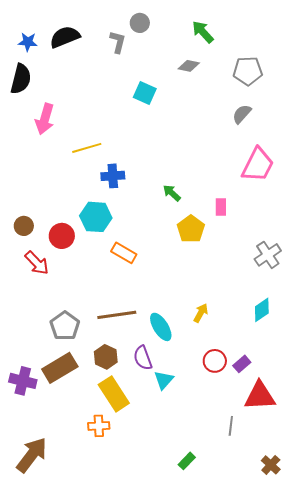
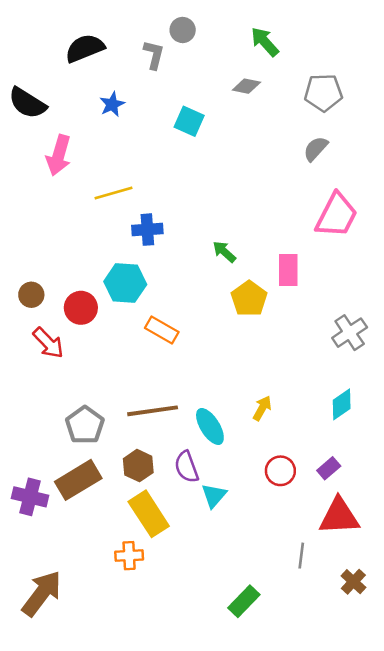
blue star: (28, 42) -> (112, 104), moved, turned -30
black semicircle: (21, 79) -> (27, 103), turned 108
pink rectangle: (221, 207) -> (288, 270), size x1.4
purple rectangle: (242, 364) -> (329, 468), moved
green rectangle: (187, 461) -> (244, 601), size x1.4
brown cross: (271, 465) -> (353, 582), moved

